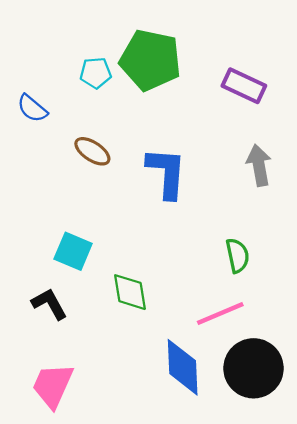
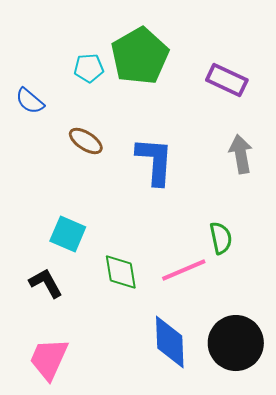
green pentagon: (150, 60) -> (140, 56), turned 30
pink line: (220, 314) -> (184, 270), moved

